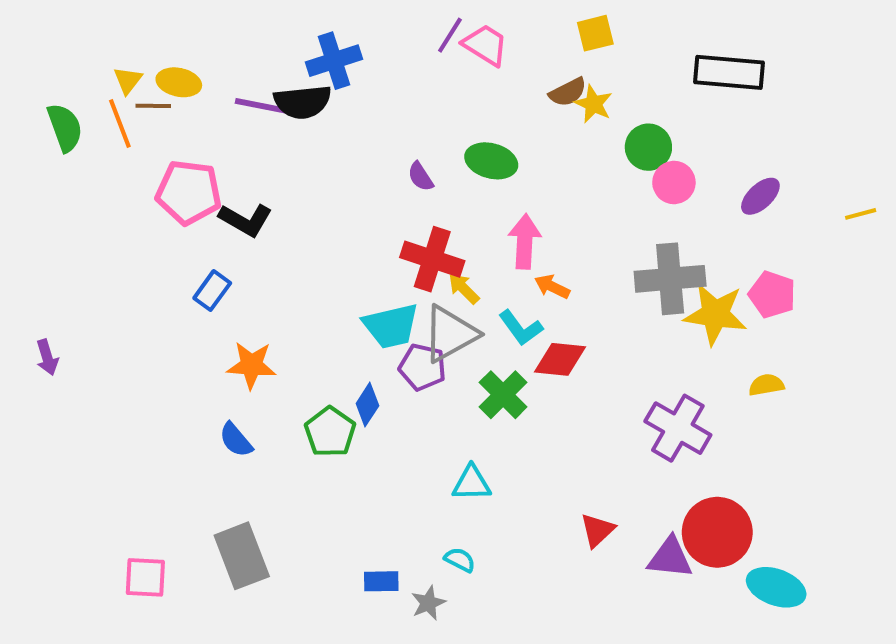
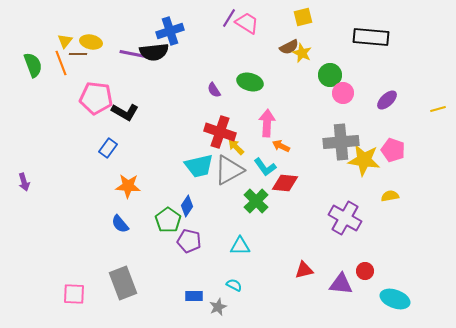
purple pentagon: (422, 367) -> (189, 241), moved
red triangle: (597, 530) -> (304, 270), turned 30
red circle: (717, 532) -> (365, 271), size x0.5

